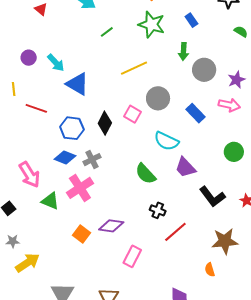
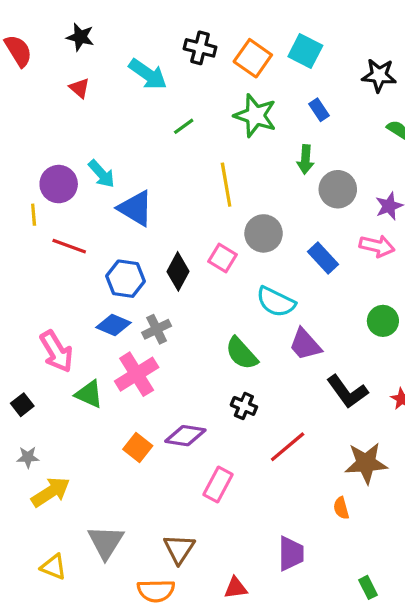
purple circle: (29, 58) -> (59, 184), moved, size x1.5
yellow line: (134, 68) -> (226, 185), turned -76
black cross: (158, 210) -> (244, 406), moved

